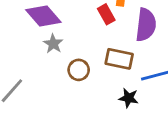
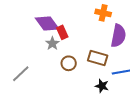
red rectangle: (106, 14) -> (62, 32), moved

